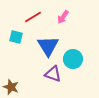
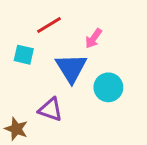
pink arrow: (63, 17) -> (94, 38), moved
purple triangle: (53, 74) -> (50, 110), moved

